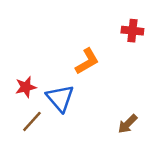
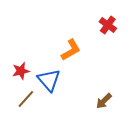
red cross: (132, 31) -> (108, 25), turned 30

